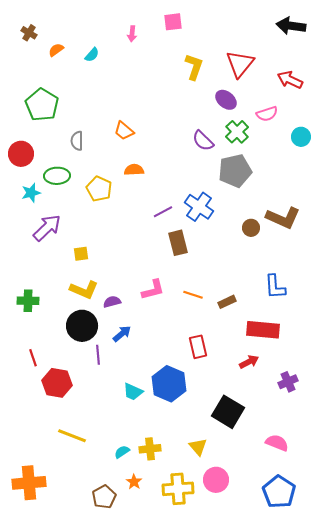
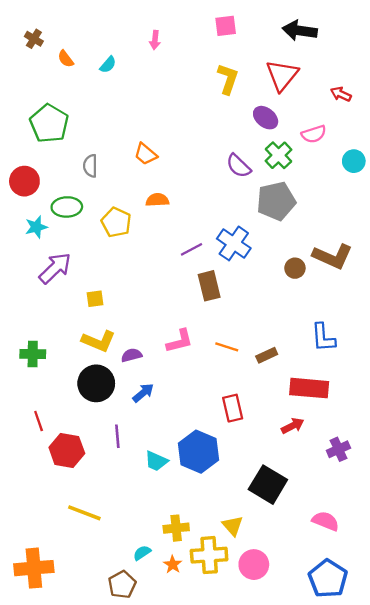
pink square: (173, 22) -> (226, 26), moved
black arrow: (291, 26) -> (300, 31), moved
orange semicircle: (56, 50) -> (66, 59), turned -91
red arrow: (290, 80) -> (341, 94), size x0.7
purple line: (98, 355) -> (117, 436), moved
cyan semicircle: (122, 452) -> (142, 553), moved
orange star: (134, 482) -> (173, 565), moved
yellow cross: (178, 489) -> (209, 555), moved

